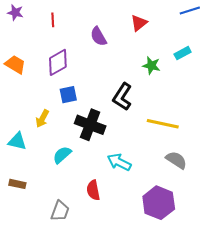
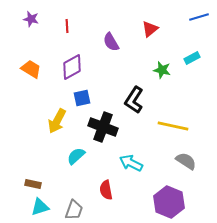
yellow arrow: (42, 119) -> (57, 121), size x1.4
cyan triangle: (17, 141) -> (40, 207), moved, turned -30

